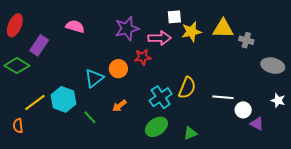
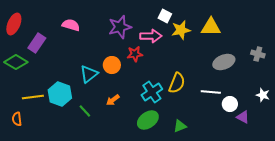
white square: (174, 17) -> (165, 16), turned 32
gray cross: (246, 40) -> (258, 54), moved
gray ellipse: (273, 66) -> (224, 62), moved, turned -35
yellow line: (35, 103) -> (33, 97), turned 30

